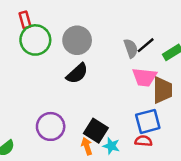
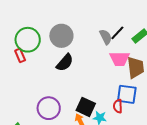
red rectangle: (25, 20) -> (20, 55), moved
blue square: (148, 121) -> (127, 94), turned 30
red semicircle: (143, 141) -> (118, 106), moved, turned -88

